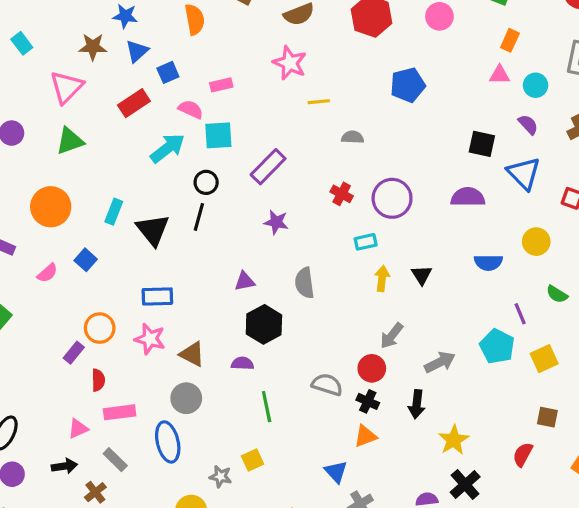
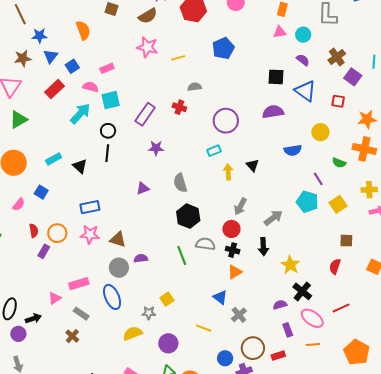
yellow line: (319, 102) -> (178, 58), moved
red cross: (342, 194) -> (179, 107), moved
cyan rectangle: (114, 212) -> (54, 159), turned 49
black triangle: (153, 230) -> (80, 166), size x0.7
black hexagon: (264, 324) -> (188, 216), moved
purple semicircle: (242, 363) -> (141, 258), moved
red semicircle: (98, 380) -> (34, 231), moved
green line: (267, 407) -> (182, 255), moved
black arrow: (64, 466) -> (33, 319), moved

